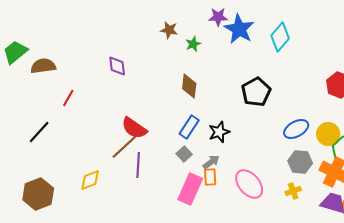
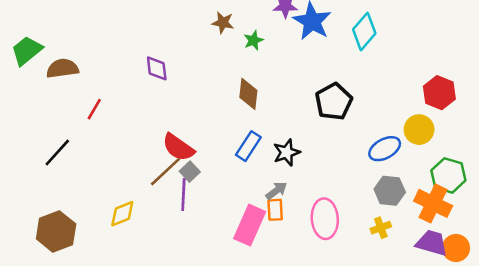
yellow circle: (328, 134) -> (419, 130), moved
gray square: (184, 154) -> (190, 172), moved
pink ellipse: (249, 184) -> (325, 219), turned 36

